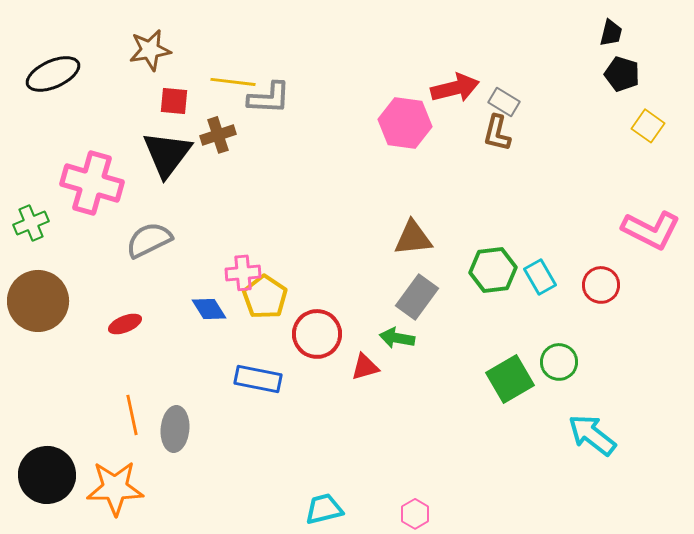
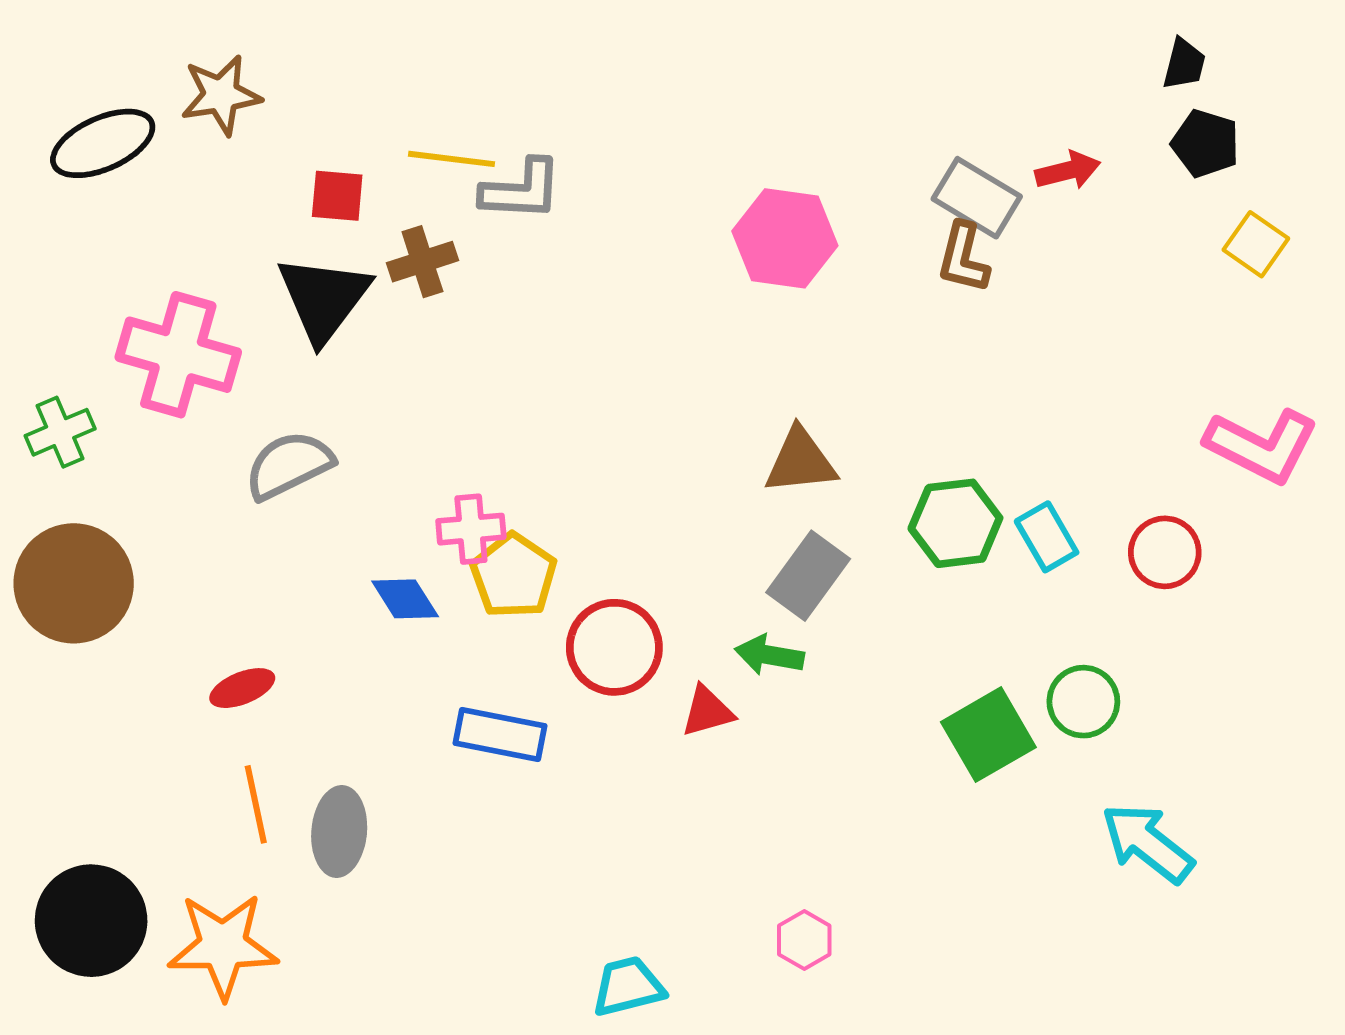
brown star: (150, 50) -> (221, 95), moved
red arrow: (455, 88) -> (1068, 171), moved, size x0.7
gray rectangle: (504, 102) -> (977, 198), size x1.4
red ellipse: (125, 324) -> (242, 688), moved
pink hexagon: (415, 514) -> (804, 940), moved

